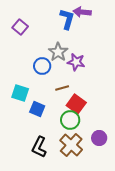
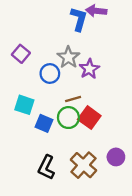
purple square: (20, 27) -> (21, 54), moved
purple star: (76, 62) -> (89, 69), turned 30
green circle: (70, 120) -> (68, 118), moved

